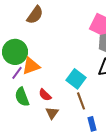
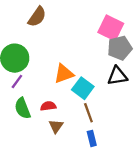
orange triangle: (31, 66) -> (64, 74), moved
red semicircle: (45, 95) -> (48, 106), turned 128
blue rectangle: (92, 124) -> (92, 138), moved

